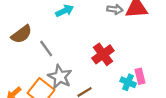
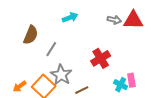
brown semicircle: (22, 34) -> (31, 35), turned -36
gray line: (46, 49) -> (51, 49), turned 63

